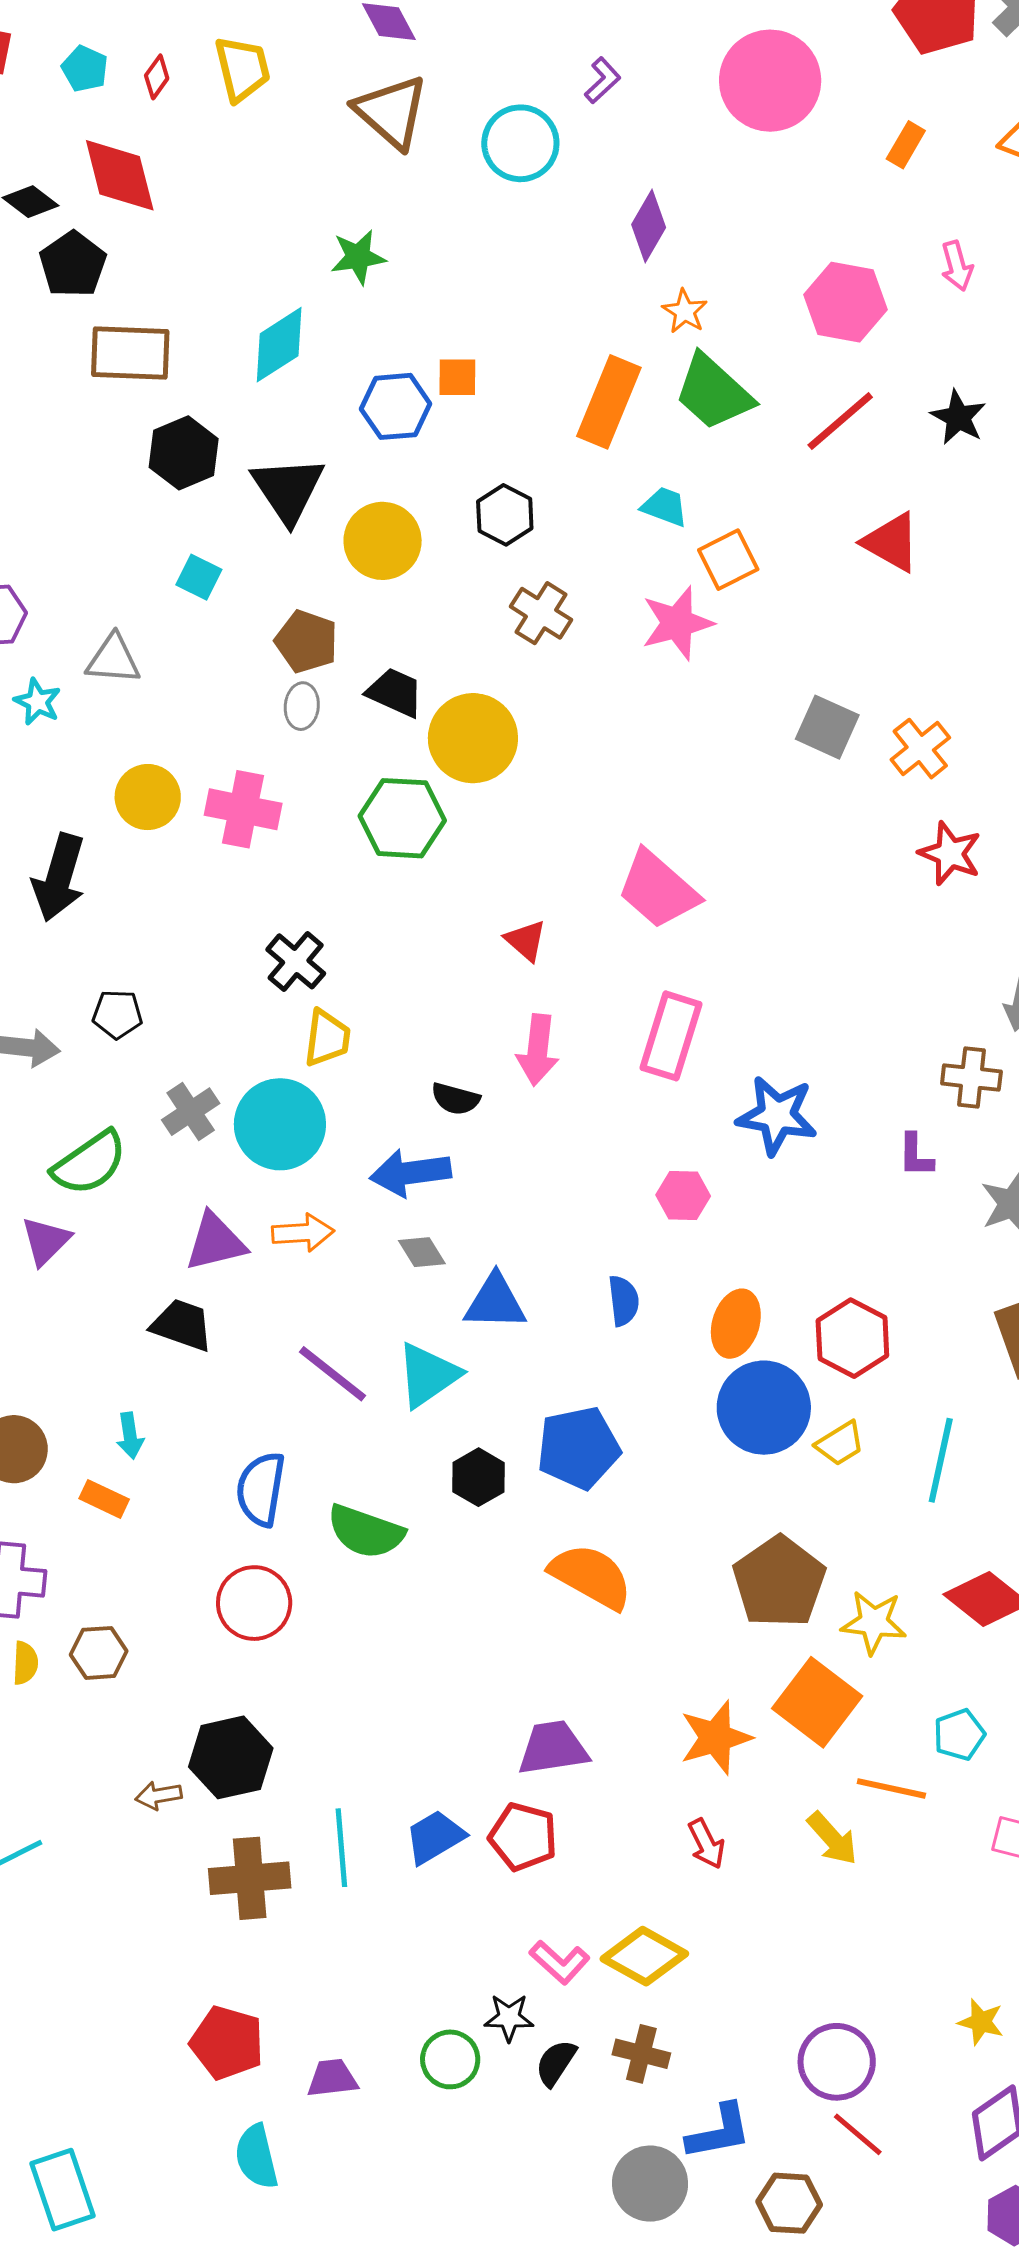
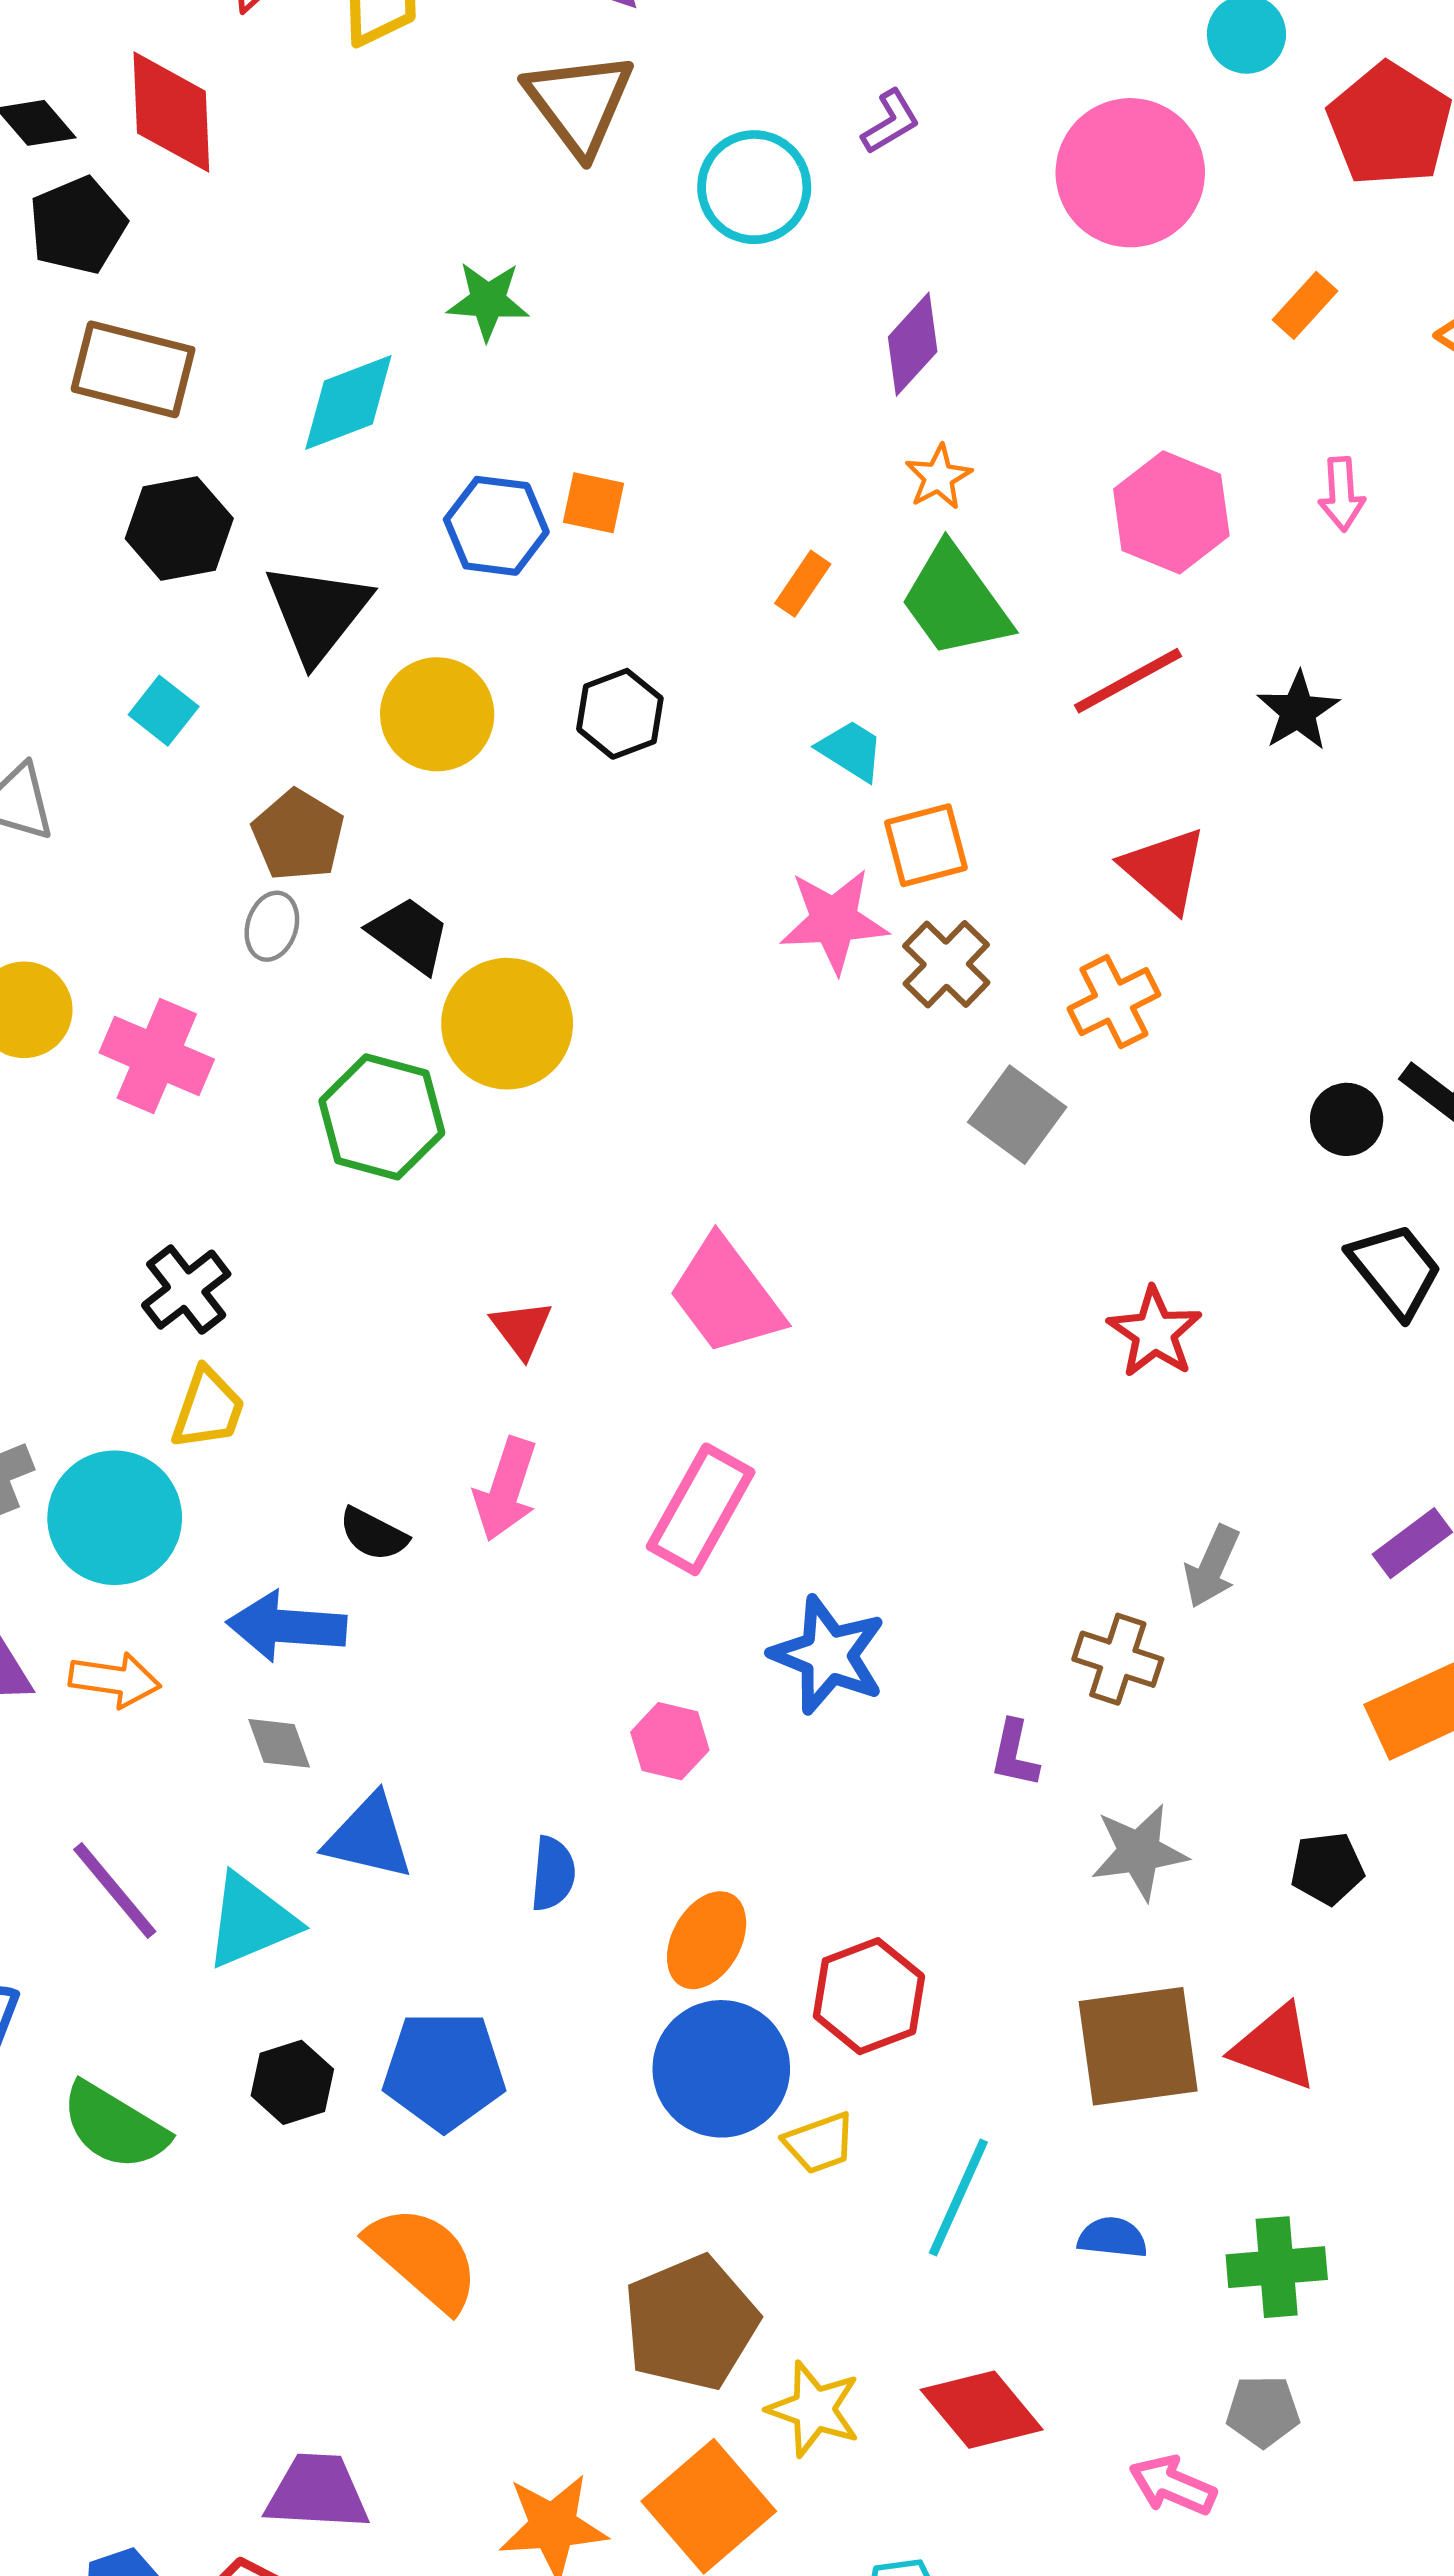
orange rectangle: (609, 402) -> (803, 584), size x0.5
brown cross: (541, 613) -> (946, 964), moved
orange cross: (920, 749) -> (1114, 1002), moved

